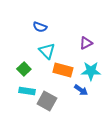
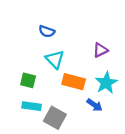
green square: (24, 69) -> (28, 80), turned -32
cyan star: (91, 71) -> (106, 83), turned -30

